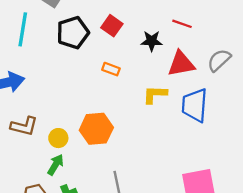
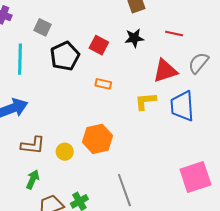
red line: (182, 24) -> (174, 34), moved
black star: (152, 41) -> (134, 38), moved
green arrow: (56, 165) -> (33, 179), moved

